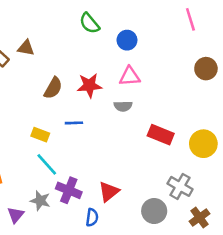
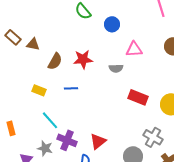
brown triangle: (26, 48) -> (33, 44), moved
pink triangle: (130, 76) -> (134, 49), moved
gray semicircle: (123, 106) -> (116, 68), moved
yellow rectangle: (40, 135) -> (39, 90), moved

